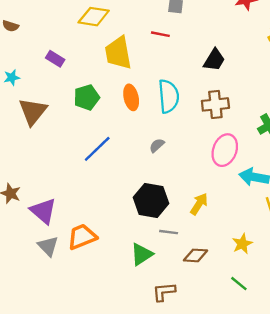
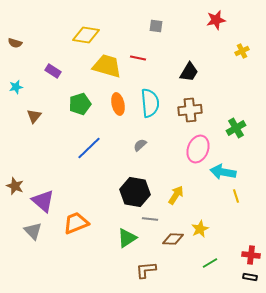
red line: (160, 34) -> (138, 58), moved
yellow trapezoid: (118, 53) -> (107, 66), turned 116
brown triangle: (33, 111) -> (34, 116), size x0.6
yellow star: (242, 244) -> (200, 229), moved
gray triangle: (48, 246) -> (33, 231), moved
green line: (239, 284) -> (210, 263), turned -70

